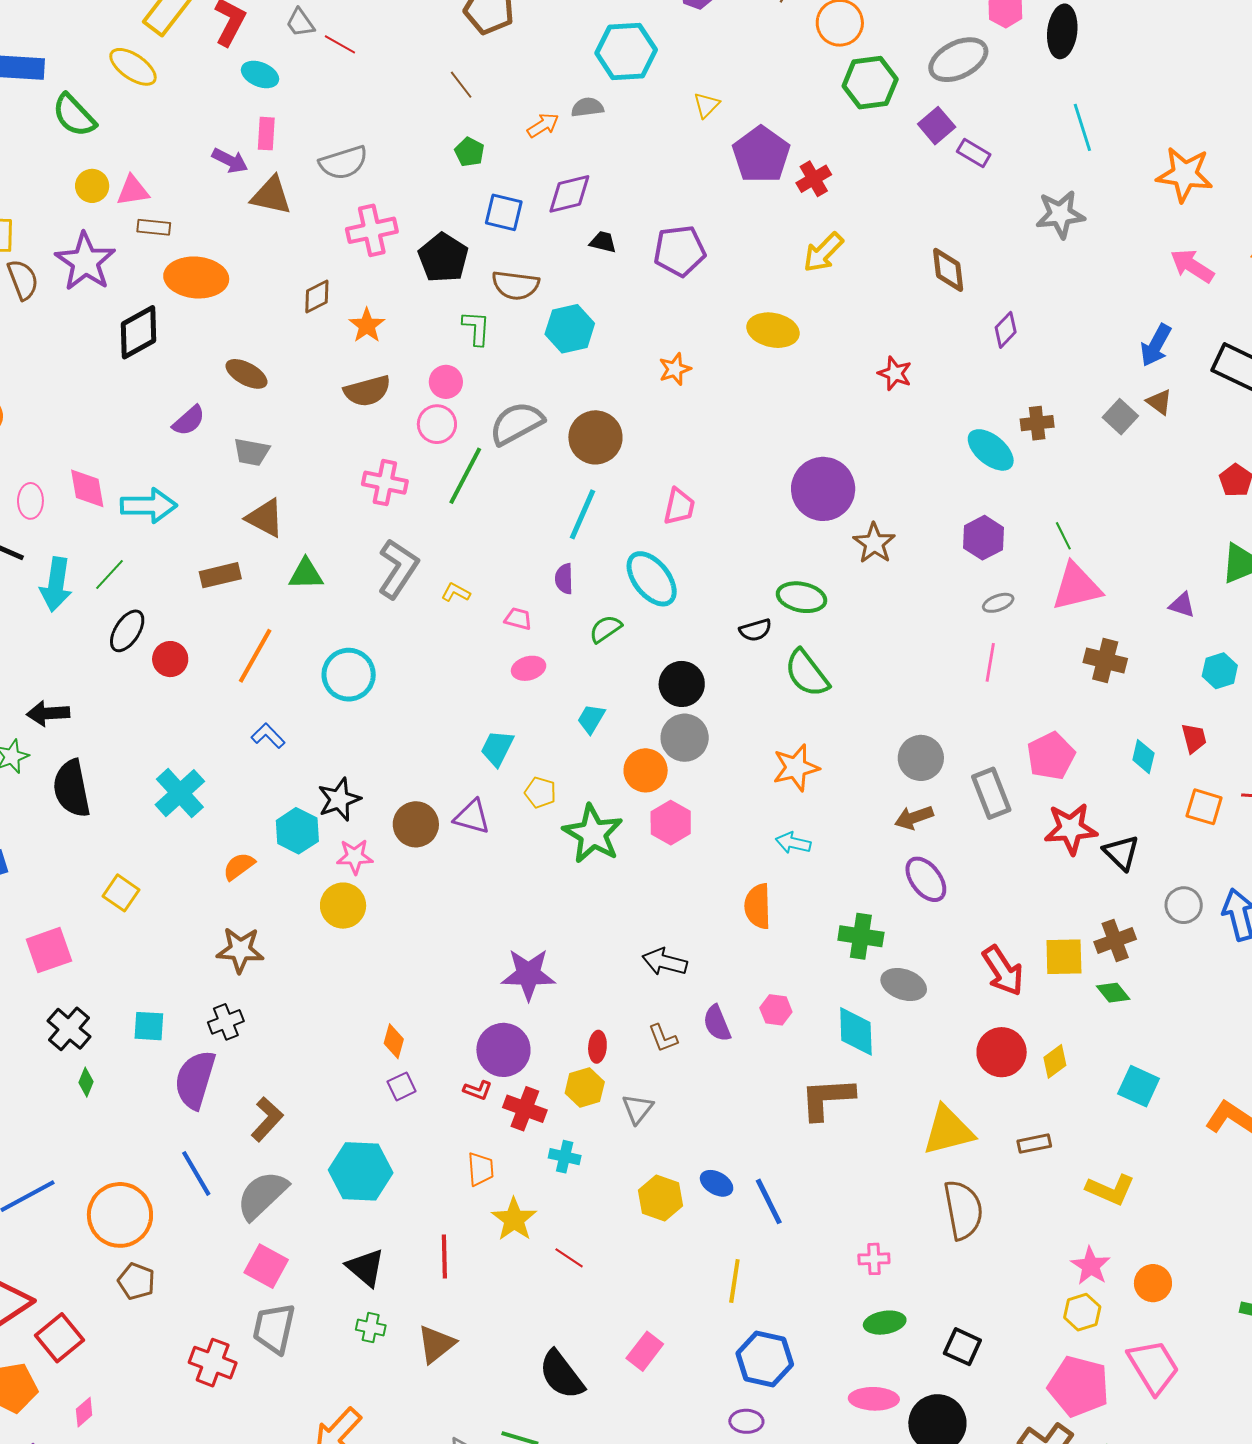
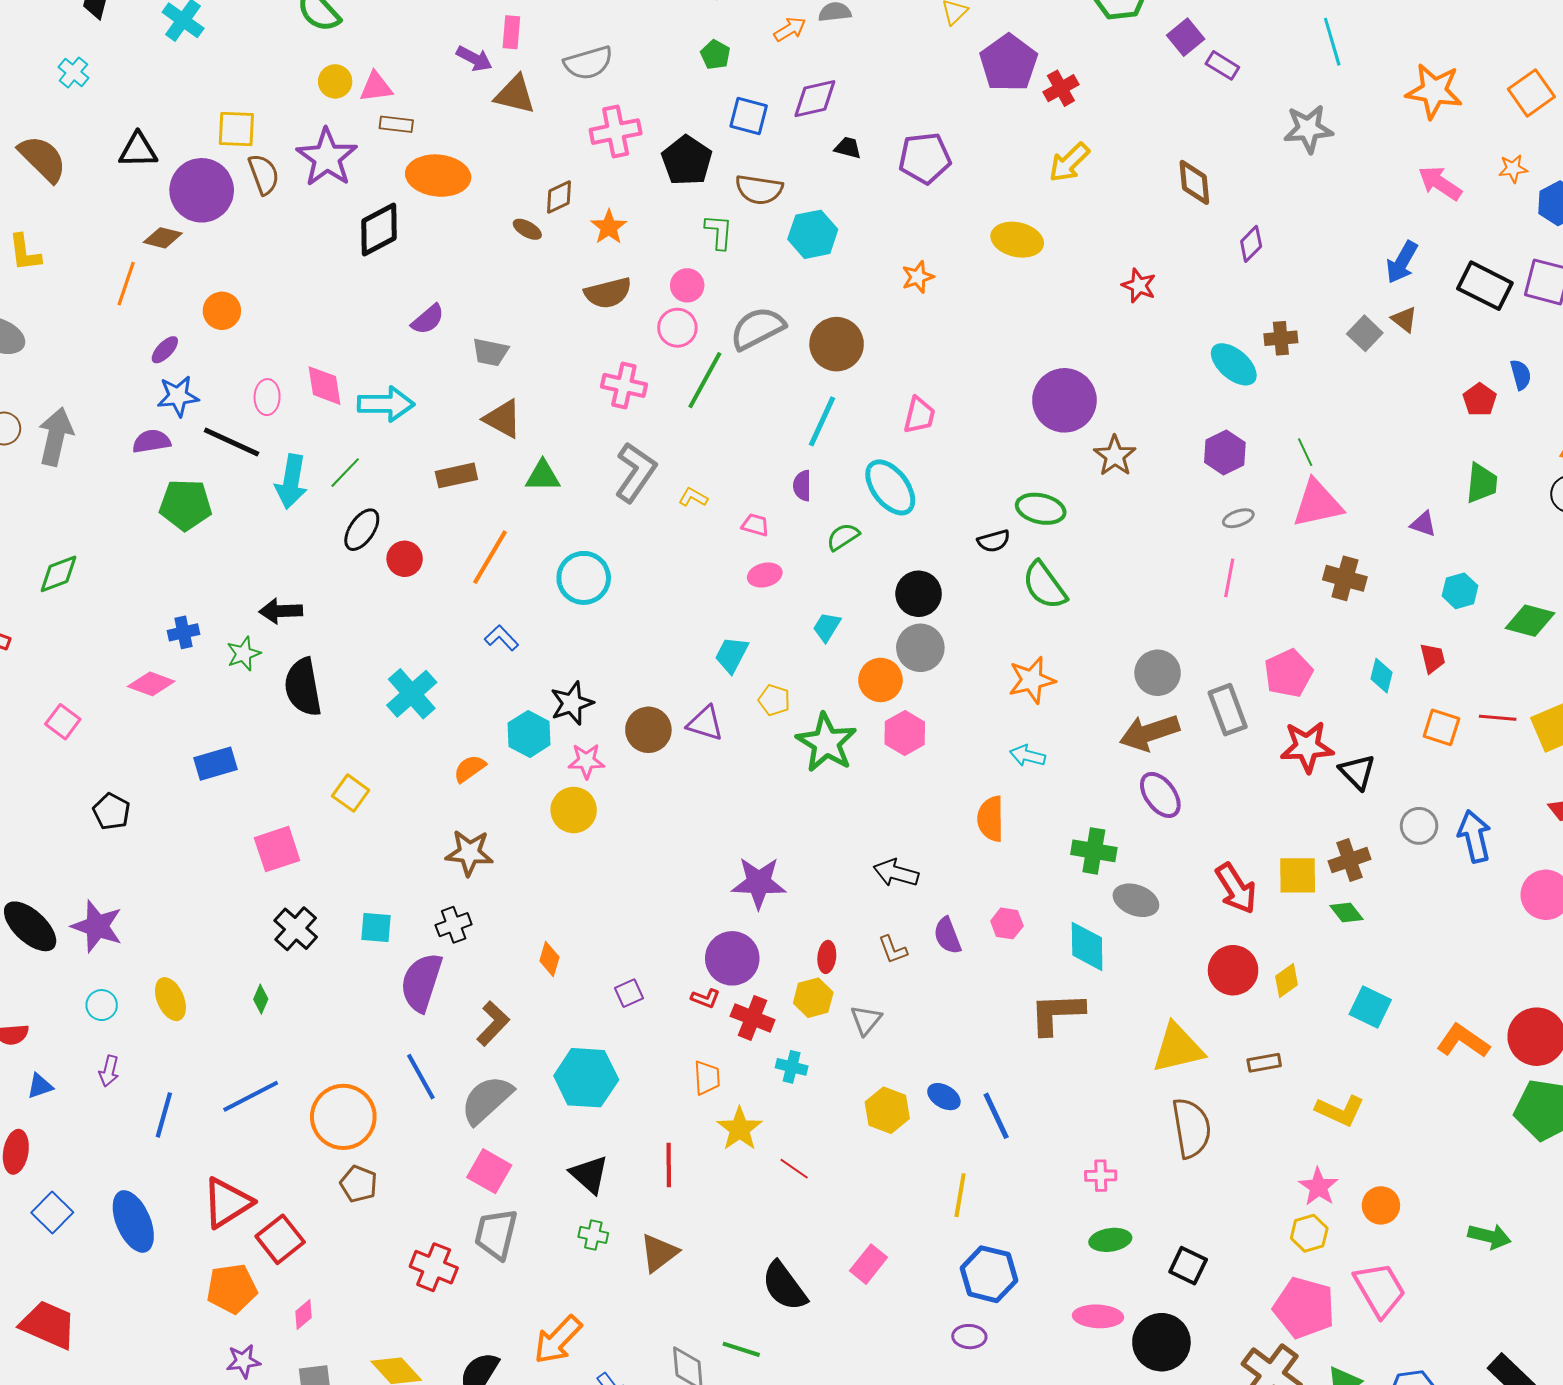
brown ellipse: (246, 374) -> (527, 229), moved, size x0.7
brown arrow: (914, 818) -> (1149, 733), size x1.5
orange diamond: (394, 1041) -> (549, 959), moved
green diamond: (86, 1082) -> (261, 999), moved

